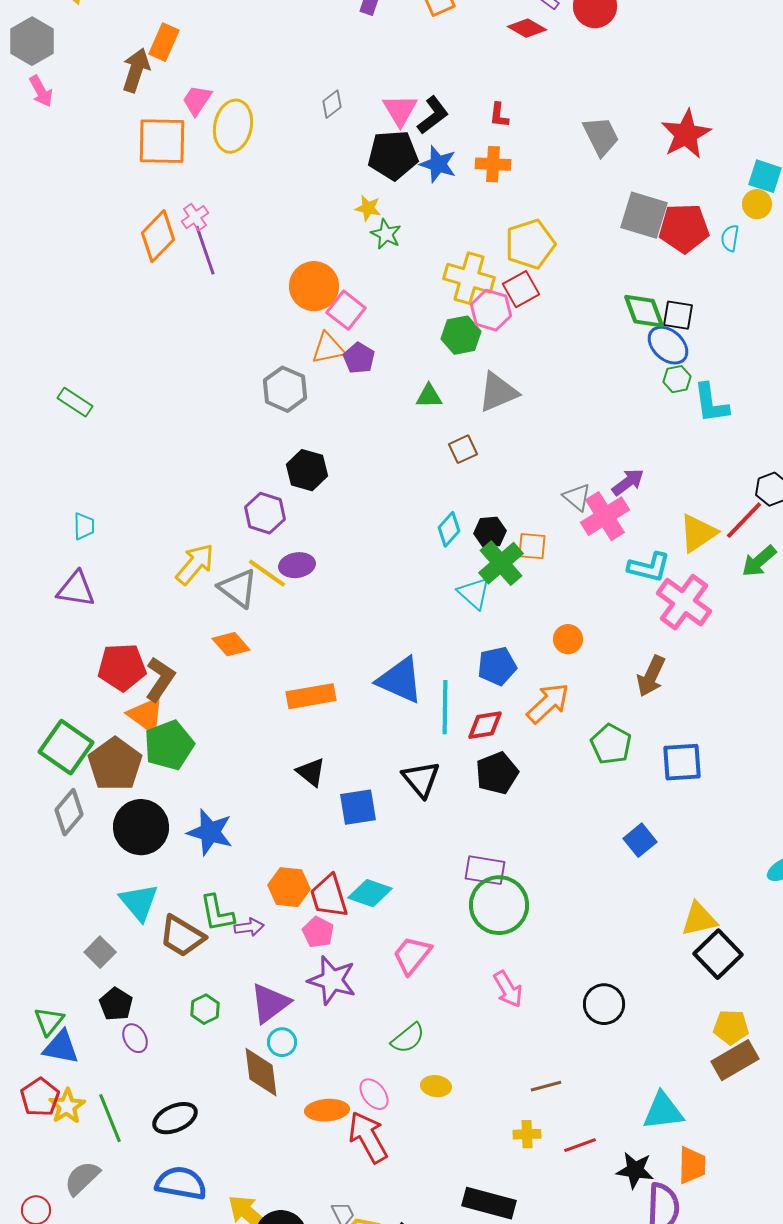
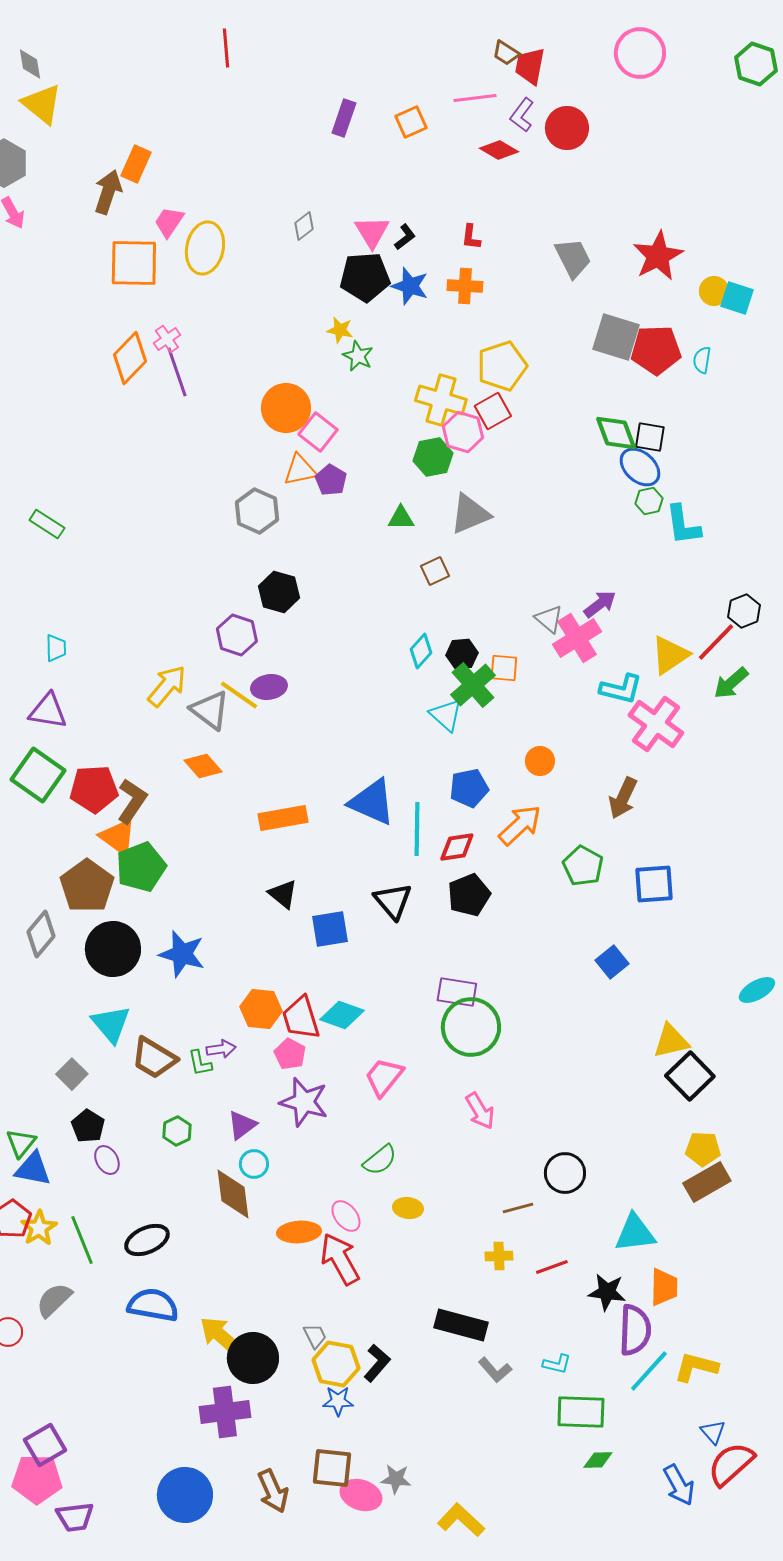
black L-shape: (433, 115) -> (405, 237), size x0.7
yellow circle: (757, 204) -> (714, 291), moved
green square: (66, 747) -> (38, 775), moved
green L-shape: (217, 913) -> (200, 1063), moved, size x0.7
purple triangle: (270, 1003) -> (242, 1125), size x0.7
black circle: (604, 1004) -> (565, 1173), moved

